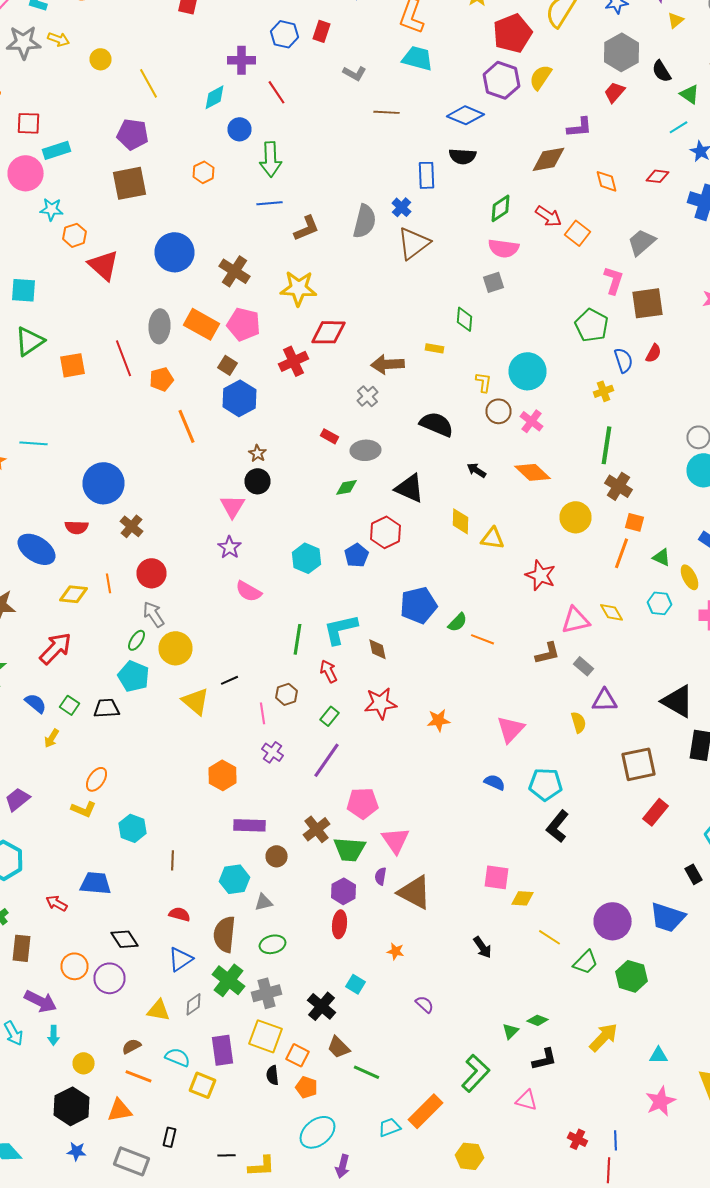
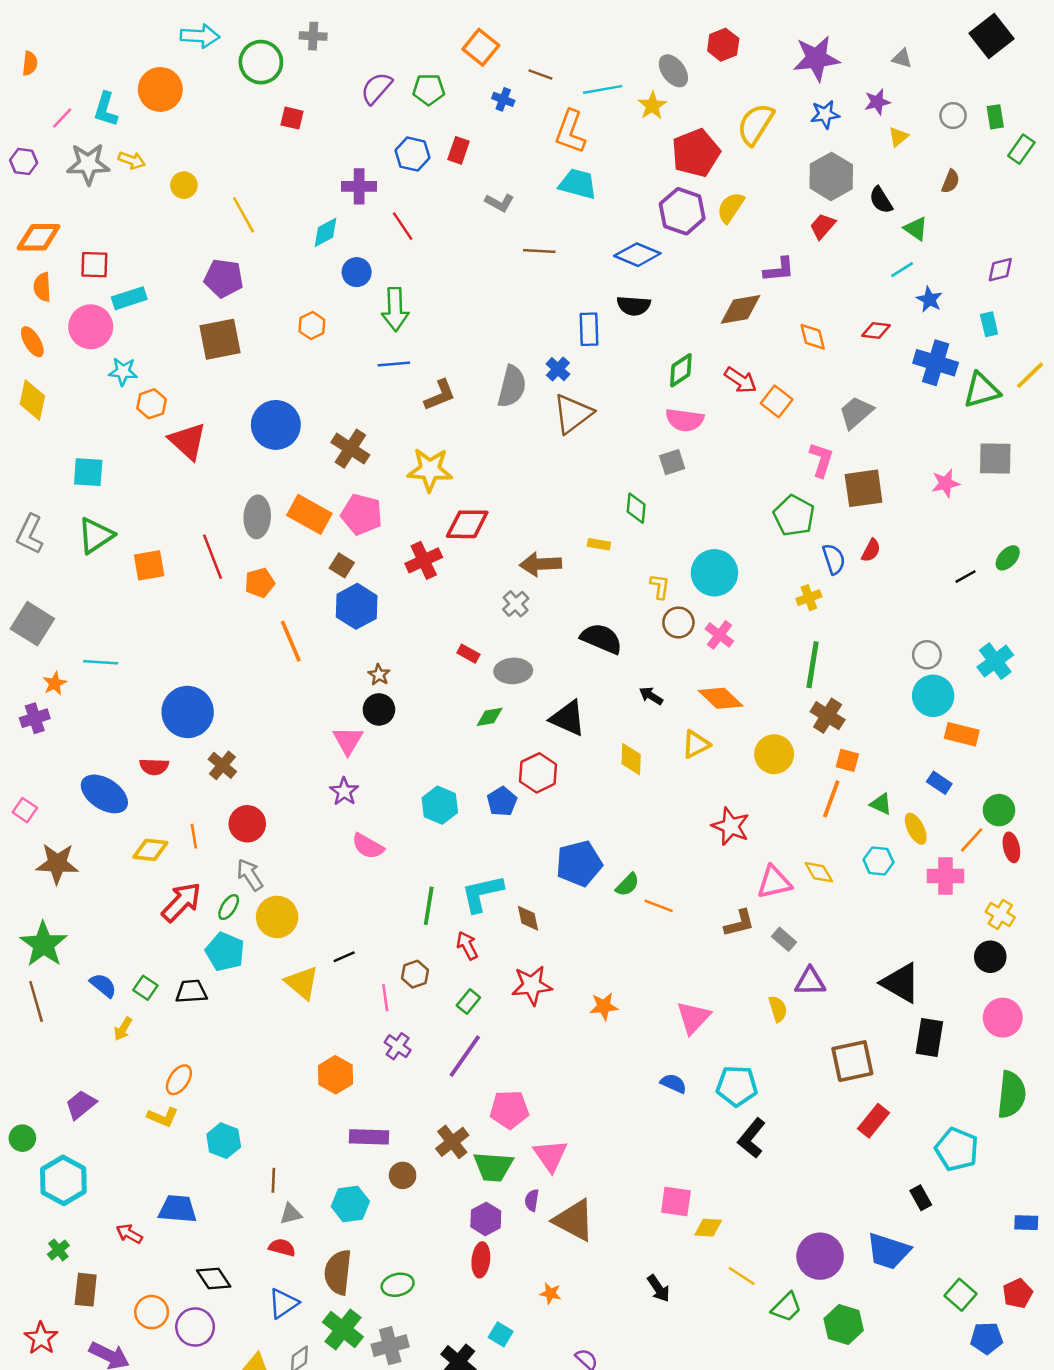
yellow triangle: (492, 538) -> (696, 744), moved, turned -35
red arrow: (56, 648) -> (181, 902), moved
gray triangle: (264, 902) -> (291, 1214), moved

